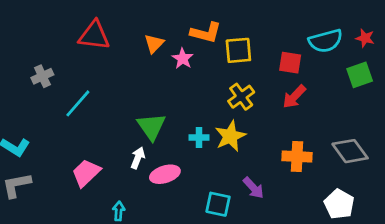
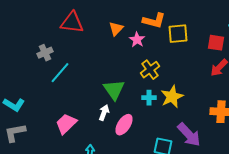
gray cross: (42, 76) -> (45, 53), moved
yellow cross: (241, 97) -> (150, 70), moved
pink ellipse: (165, 174) -> (124, 125), turned -40
purple arrow: (253, 188) -> (189, 135), size x1.5

